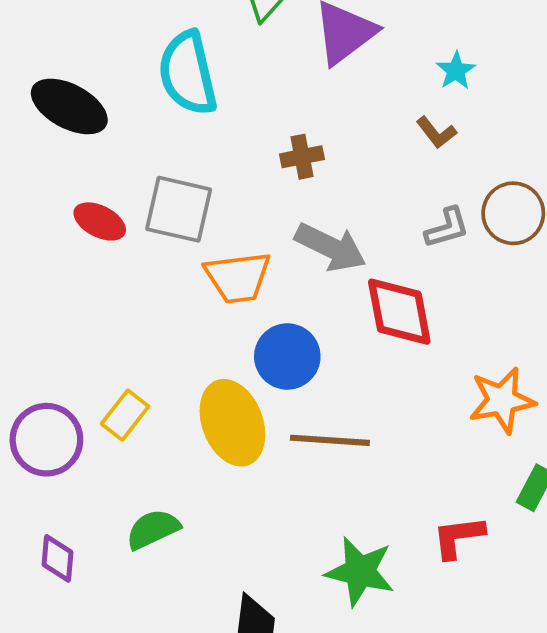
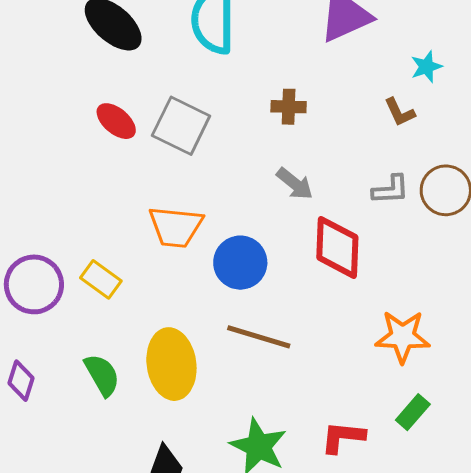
gray arrow: (331, 247) -> (295, 184), size x0.7
orange trapezoid: (238, 277) -> (176, 227), moved
yellow rectangle: (125, 415) -> (101, 279), turned 75
yellow ellipse: (232, 423) -> (171, 364), moved
green semicircle: (153, 529) -> (102, 375), turned 72

